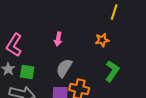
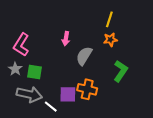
yellow line: (114, 12) -> (109, 19), moved
gray semicircle: (64, 68) -> (84, 56), moved

